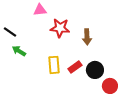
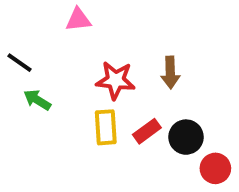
red star: (60, 28) -> (116, 80), moved

